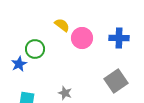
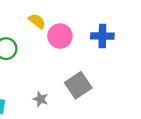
gray square: (116, 81) -> (78, 85), moved

